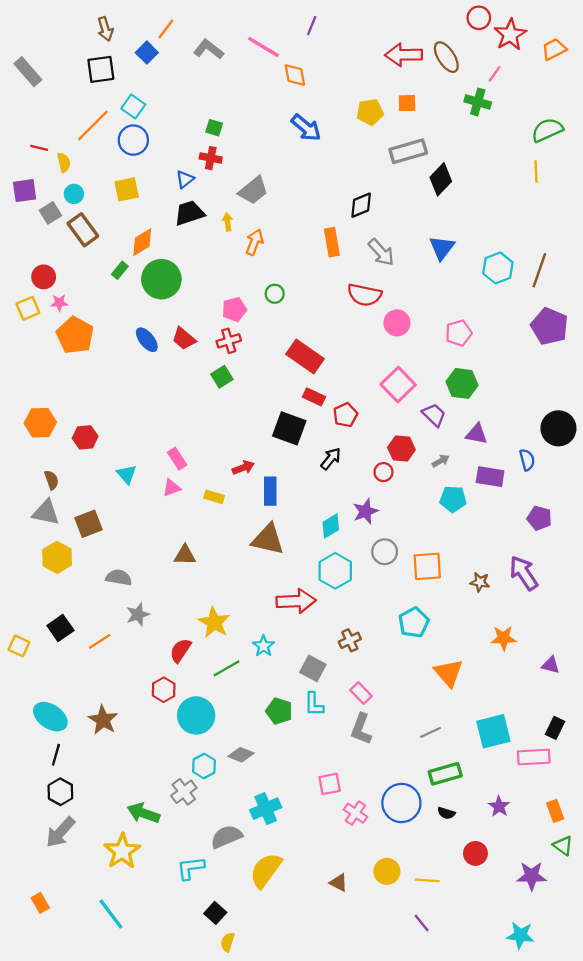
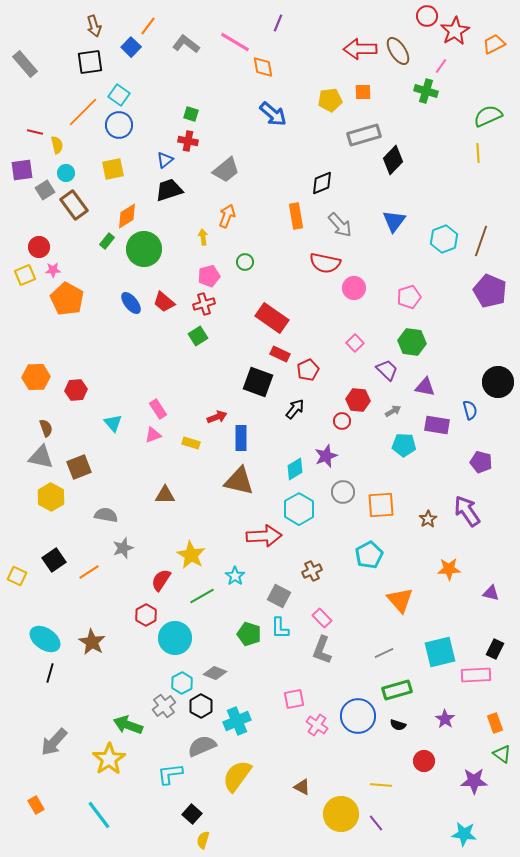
yellow arrow: (228, 222) -> (203, 237), moved
pink square: (398, 385) -> (355, 343), size x0.6
brown star: (480, 582) -> (428, 519), turned 30
black hexagon: (60, 792) -> (201, 706), moved
yellow circle: (387, 871) -> (341, 814), moved, size x1.5

